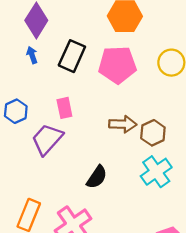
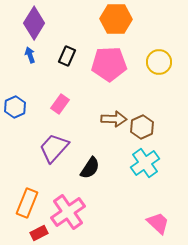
black rectangle: (72, 56) -> (67, 56), size x0.7
pink rectangle: (64, 108) -> (60, 104), turned 48
purple trapezoid: (47, 139) -> (54, 148), moved

